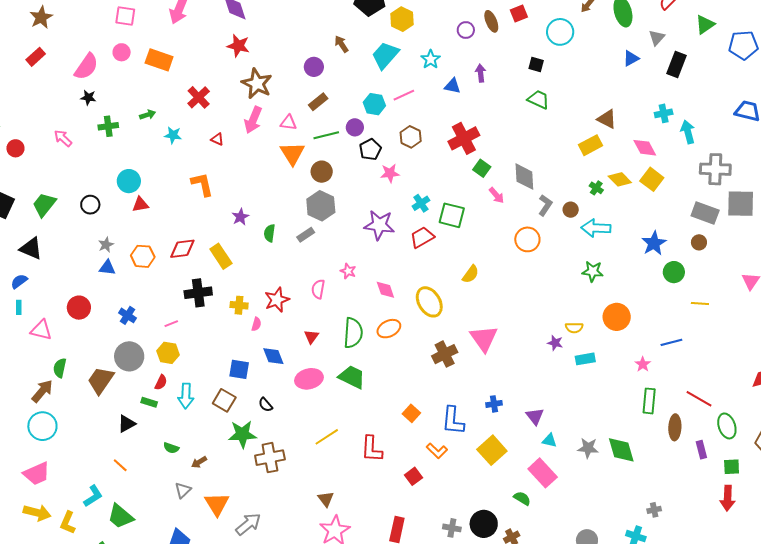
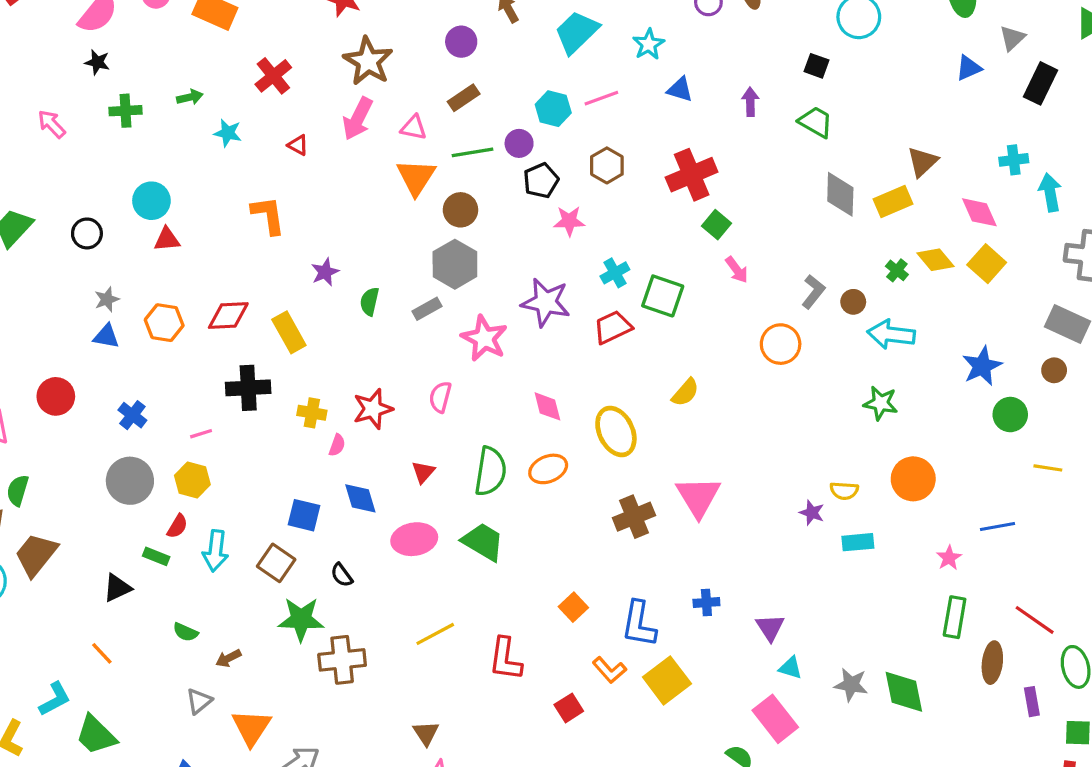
purple arrow: (481, 73) -> (750, 102), moved
brown triangle: (607, 119) -> (922, 162), turned 45
gray diamond: (524, 177) -> (840, 194), moved
pink star: (348, 271) -> (484, 338), moved, size x1.8
brown trapezoid: (101, 380) -> (36, 555), moved
yellow square: (492, 450) -> (667, 680), moved

